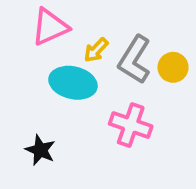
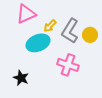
cyan ellipse: (73, 83) -> (38, 43), turned -35

